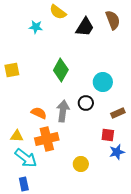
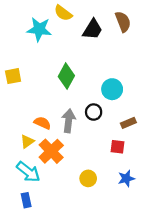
cyan star: (36, 27) -> (39, 29), size x1.6
yellow triangle: (17, 136) -> (27, 141), moved, turned -40
orange cross: (47, 139) -> (51, 151), turned -30
blue star: (117, 152) -> (126, 178), moved

